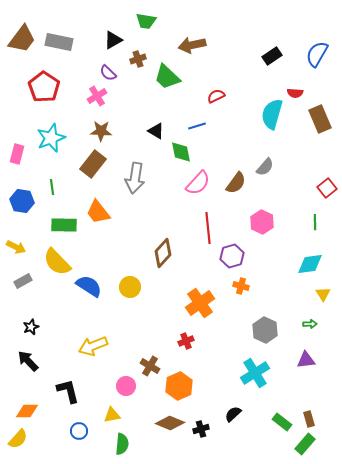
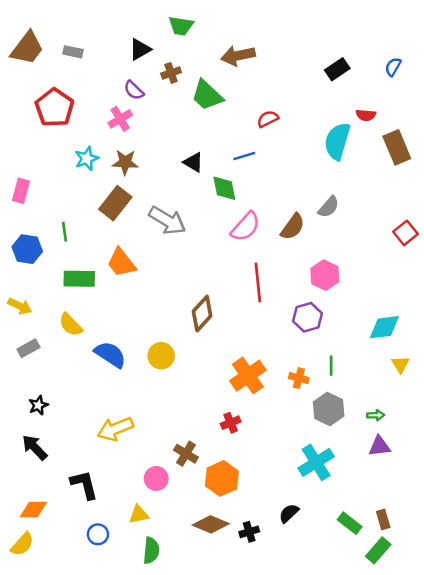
gray rectangle: (59, 42) -> (73, 52), size x0.6
blue semicircle: (317, 54) -> (393, 67), size x0.6
cyan star: (51, 138) -> (87, 159), moved, size x0.7
gray arrow: (135, 178) -> (167, 221), turned -68
green line: (315, 222) -> (331, 366), moved
purple hexagon: (232, 256) -> (307, 317), moved
yellow semicircle: (57, 262) -> (71, 325), size x0.7
orange cross: (241, 286) -> (299, 378), moved
green arrow: (310, 324) -> (376, 415), moved

